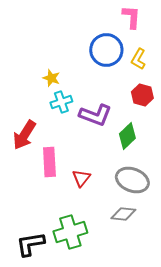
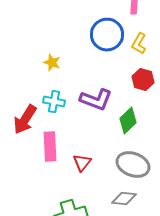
cyan cross: (61, 102) -> (54, 102), moved, turned 30

